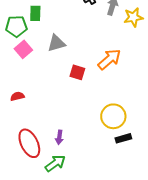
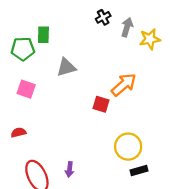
pink square: (23, 49) -> (26, 89), moved, turned -30
red square: (77, 72) -> (101, 104), moved
red semicircle: (17, 96) -> (18, 132), moved

